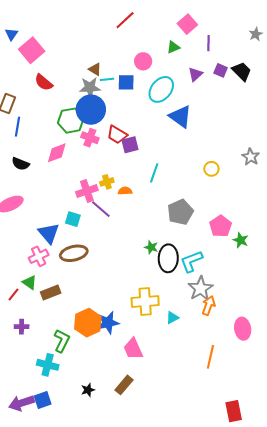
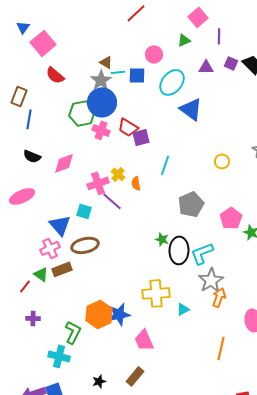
purple triangle: (195, 74) -> (206, 67), turned 42
gray star: (90, 87) -> (101, 80), turned -30
pink diamond: (57, 153) -> (64, 163), moved
yellow cross: (107, 182) -> (118, 174), turned -32
orange semicircle: (125, 191) -> (136, 183), turned -96
brown rectangle: (51, 292) -> (62, 269), moved

